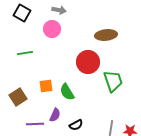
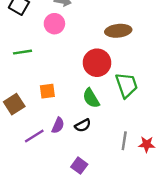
green semicircle: (67, 92) -> (91, 98), moved
purple line: (35, 124) -> (34, 136), turned -30
black semicircle: (76, 125) -> (83, 125), moved

